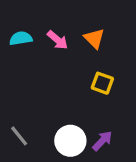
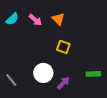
cyan semicircle: (21, 38) -> (12, 19), turned 144
white circle: (70, 141) -> (43, 73), moved

